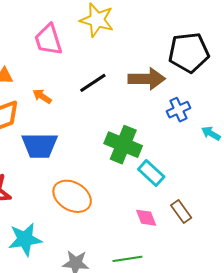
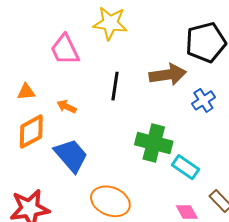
black line: (93, 83) -> (115, 86), turned -40
blue trapezoid: (40, 145) -> (71, 155), turned -123

